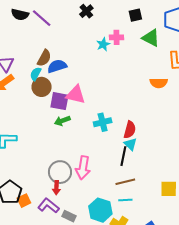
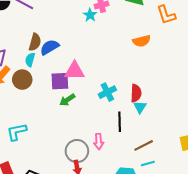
orange semicircle: (159, 83) -> (142, 41), moved
brown circle: (42, 87) -> (22, 80), moved
cyan triangle: (130, 144) -> (140, 107), turned 32
black line: (123, 156) -> (120, 122), moved
pink arrow: (83, 168) -> (99, 141), size x0.7

